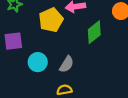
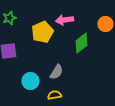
cyan circle: (38, 62) -> (30, 81), moved

